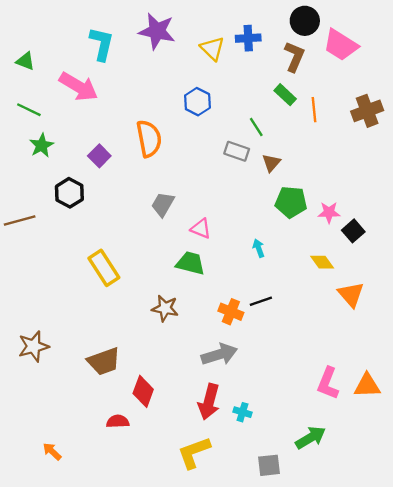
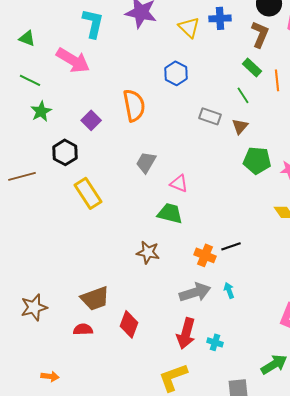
green line: (256, 127) -> (243, 95), moved
cyan arrow: (259, 248) -> (229, 290), moved
yellow rectangle: (104, 268) -> (88, 193), moved
brown star: (33, 346) -> (34, 307), moved
red semicircle: (118, 421) -> (83, 329), moved
orange arrow: (52, 451) -> (50, 376), turned 144

